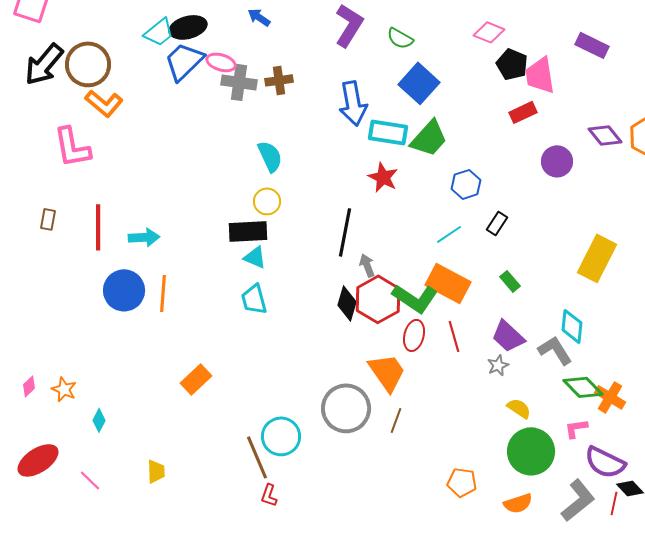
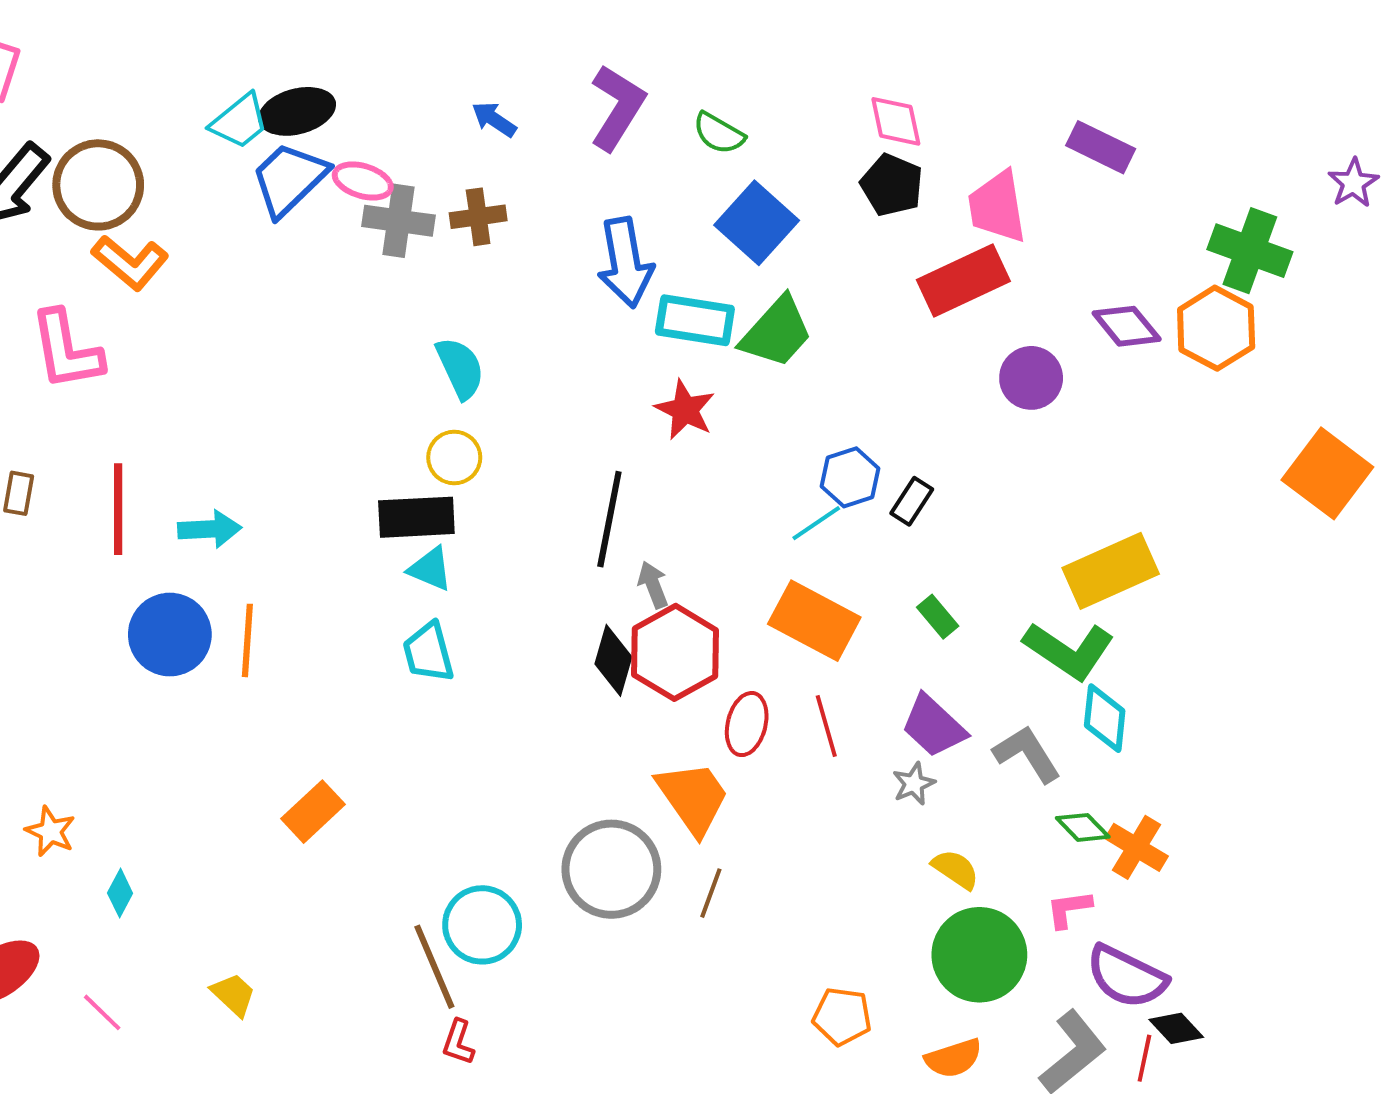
blue arrow: (259, 17) -> (494, 119), moved
pink diamond: (489, 32) -> (896, 121), turned 56
black pentagon: (512, 64) -> (892, 185), moved
red rectangle: (523, 112) -> (963, 280), size x1.6
blue hexagon: (466, 184) -> (850, 477), moved
yellow rectangle: (597, 258) -> (1111, 571), turned 39
green L-shape: (415, 298) -> (1069, 650), moved
cyan diamond: (572, 326) -> (1105, 718), moved
green diamond: (583, 387) -> (1083, 827), size x0.7
yellow trapezoid: (156, 471) -> (233, 995), turned -45

